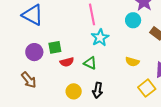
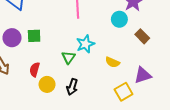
cyan star: (100, 38) -> (85, 44), moved
red semicircle: (67, 62) -> (35, 70), moved, turned 112
green triangle: (90, 63) -> (68, 57), turned 32

